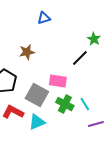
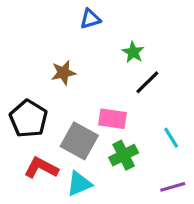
green star: (94, 39) -> (133, 52), moved
green cross: (65, 104) -> (124, 155), turned 36
cyan line: (85, 104) -> (171, 138), moved

